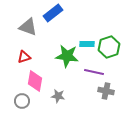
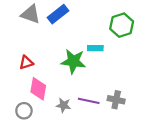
gray triangle: (28, 27) -> (31, 14), moved
green hexagon: (109, 47) -> (122, 25), moved
purple line: (94, 72) -> (89, 101), moved

